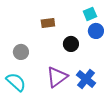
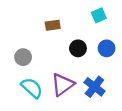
blue circle: (96, 31) -> (107, 48), moved
cyan semicircle: (16, 82) -> (32, 88), moved

